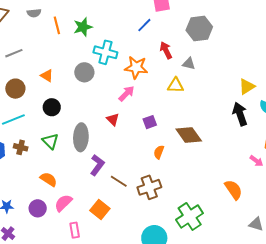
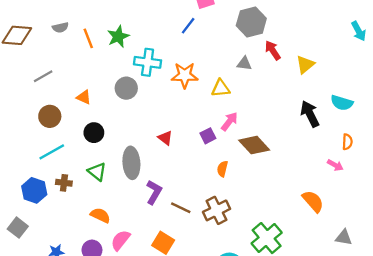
red arrow: (166, 50) -> (273, 50), moved
yellow triangle: (176, 85) -> (221, 88), moved
yellow triangle: (247, 87) -> (305, 65), moved
pink arrow: (126, 94) -> (229, 121), moved

